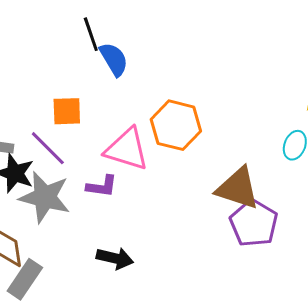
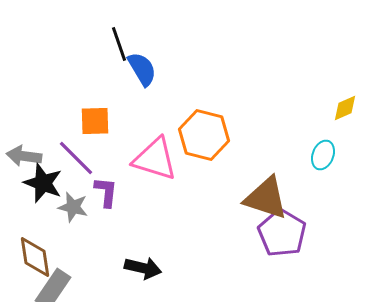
purple L-shape: (102, 186) -> (106, 192), moved, turned -92
gray star: (45, 197) -> (73, 207), size x0.6

